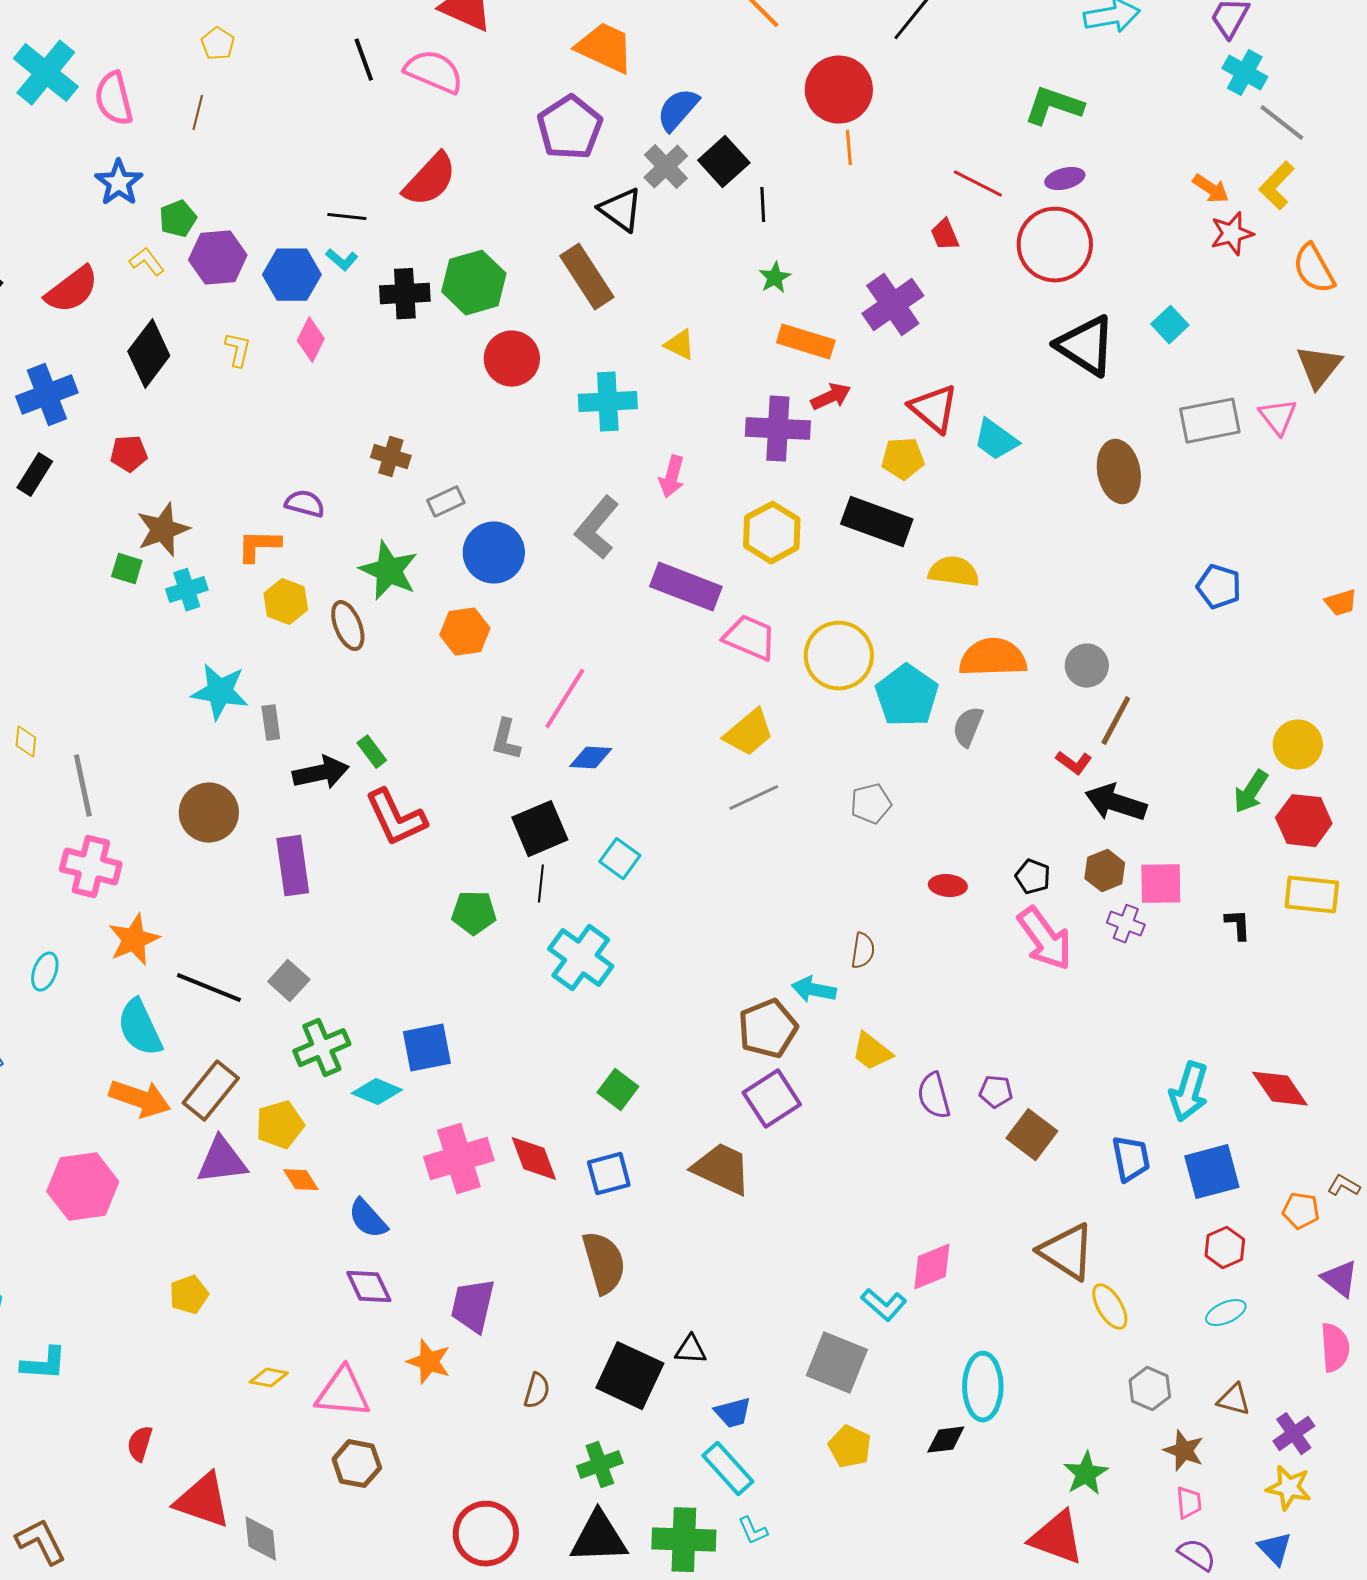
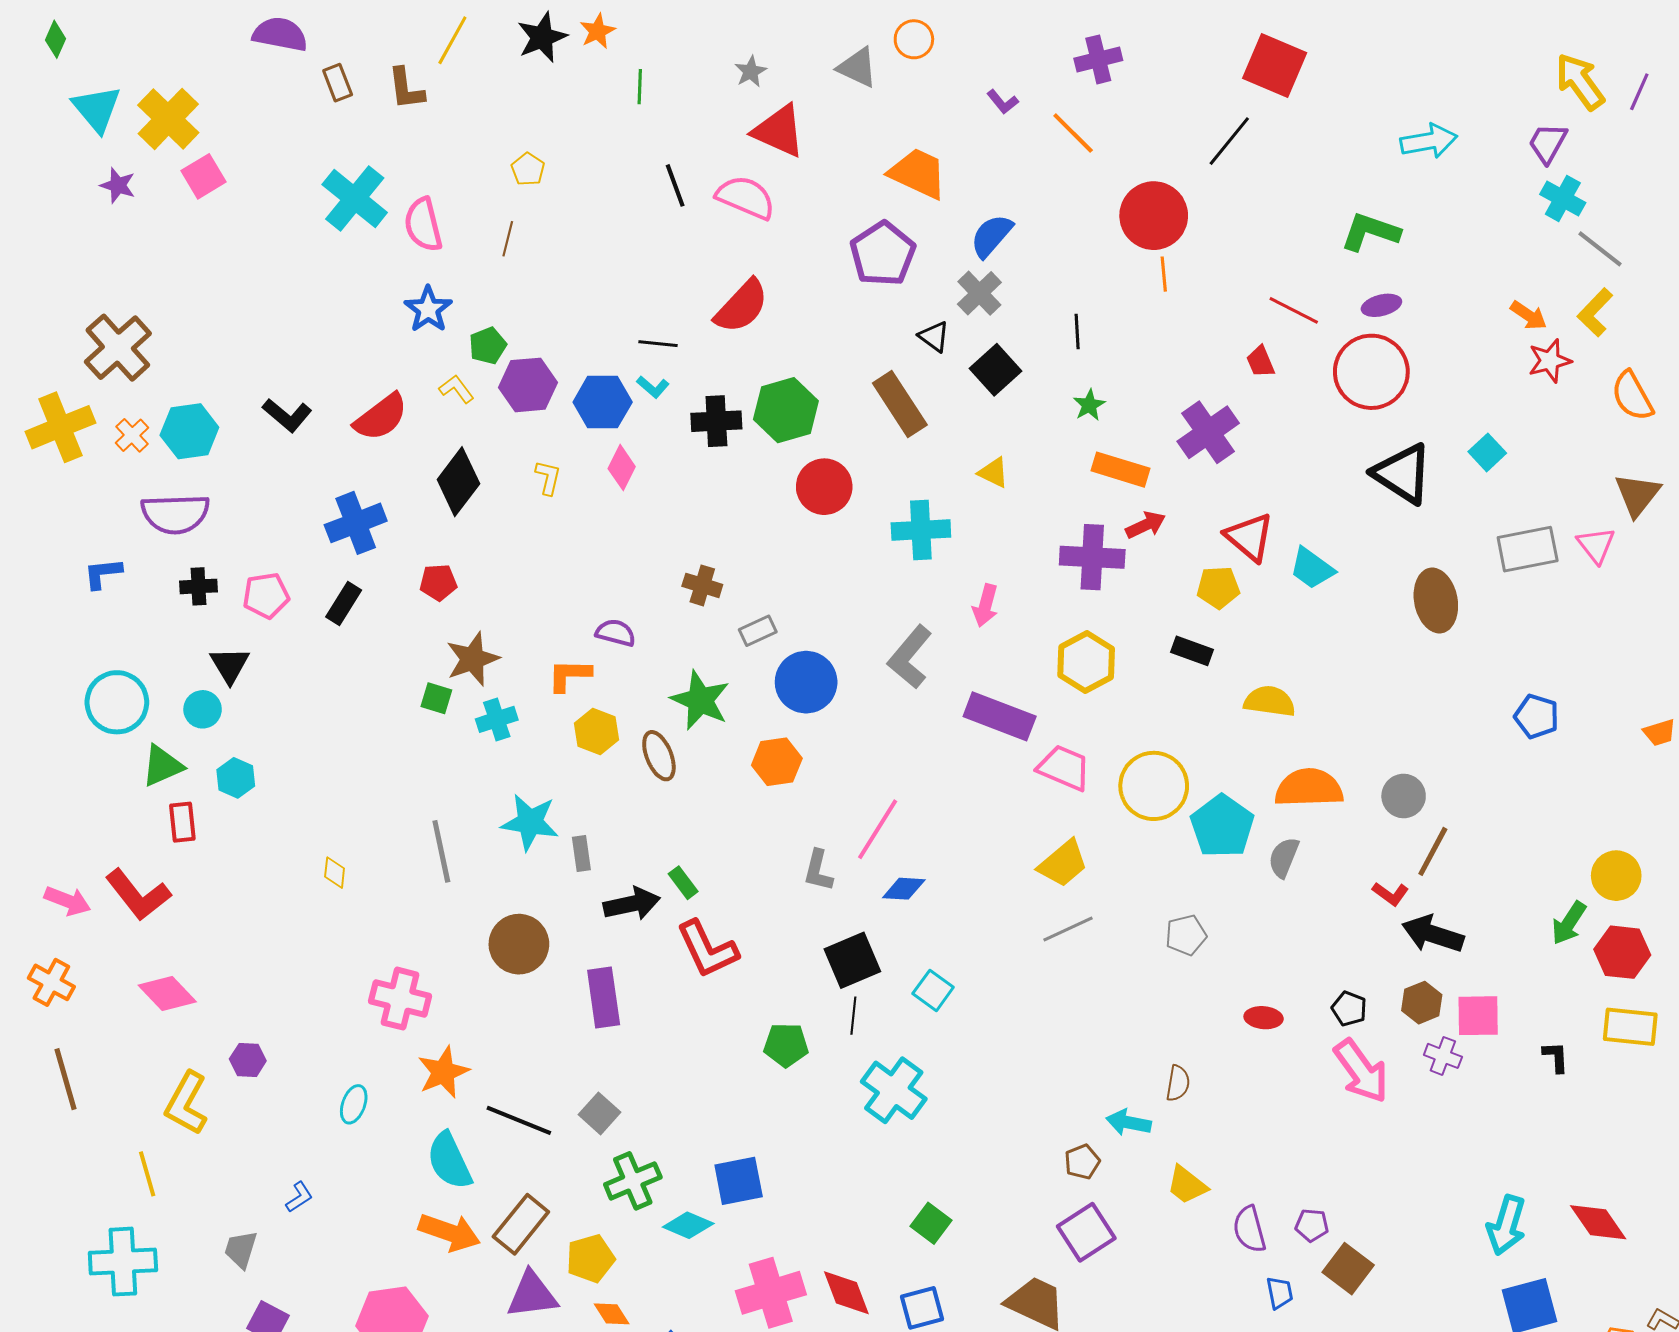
black square: (724, 162) -> (996, 370), moved
black triangle: (621, 210) -> (934, 337), size x0.7
black rectangle: (877, 522) -> (1192, 651), size x0.6
gray line: (83, 786) -> (441, 851), moved
brown pentagon: (768, 1029) -> (1082, 1162), size x0.6
blue trapezoid: (1131, 1159) -> (1280, 1293), moved, size x0.7

